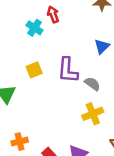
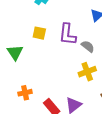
yellow square: (34, 70) -> (39, 33), turned 32

